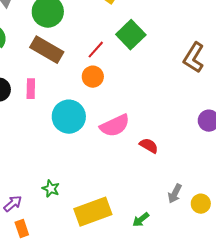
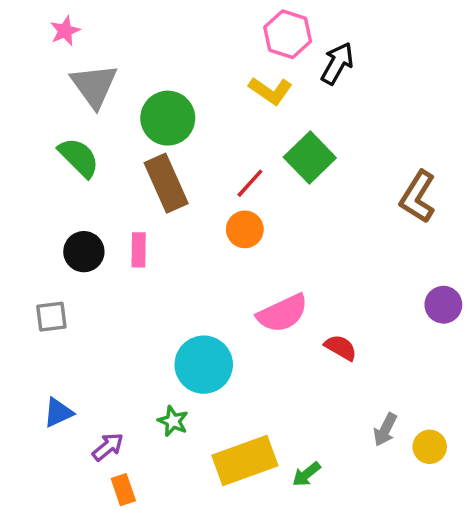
brown rectangle: (47, 50) -> (166, 183), turned 36
cyan circle: (69, 117) -> (204, 365), moved
green arrow: (141, 220) -> (306, 474), moved

